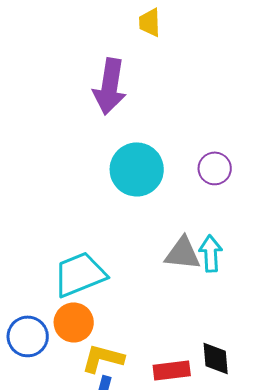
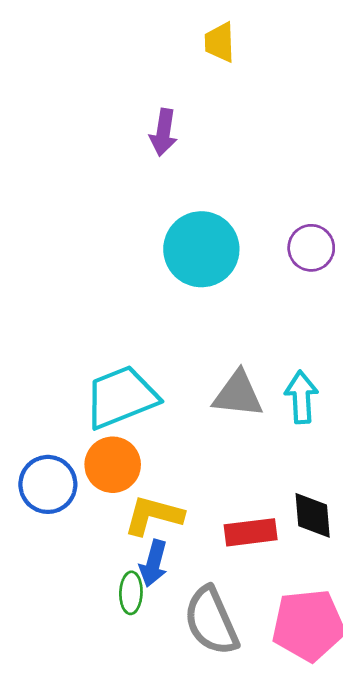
purple arrow: (110, 86) -> (163, 132), size x0.6
gray triangle: (183, 253) -> (238, 394), moved
cyan arrow: (211, 253) -> (301, 397), moved

